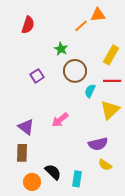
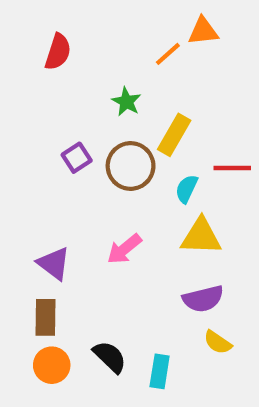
yellow rectangle: (111, 55) -> (174, 135), moved
brown circle: (75, 71) -> (131, 166), moved
yellow triangle: (110, 110) -> (201, 237), moved, turned 45
orange circle: (32, 182) -> (52, 365), moved

